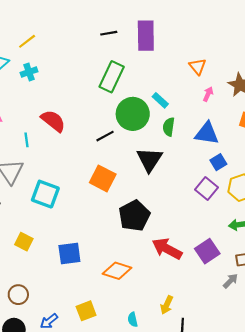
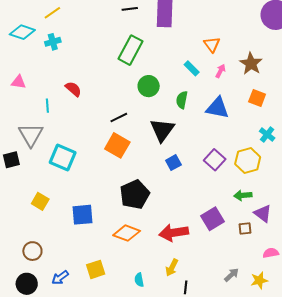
cyan rectangle: (160, 100) -> (192, 68), moved
green circle: (133, 114) -> (149, 86), size x0.7
red semicircle: (53, 121) -> (73, 89), size x0.7
black line: (105, 136) -> (119, 118), moved
blue square: (218, 162) -> (173, 163), moved
black pentagon: (134, 216) -> (135, 194), moved
red arrow: (167, 249) -> (174, 233), moved, turned -40
gray arrow: (230, 281) -> (231, 275), moved

